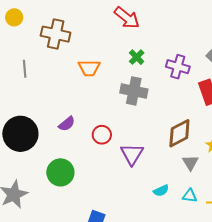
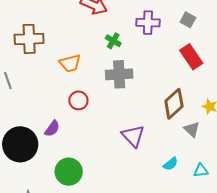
purple cross: (178, 67) -> (148, 23), moved
purple semicircle: (67, 124) -> (52, 129), moved
red circle: (102, 135) -> (78, 100), moved
cyan triangle: (190, 196) -> (201, 171), moved

